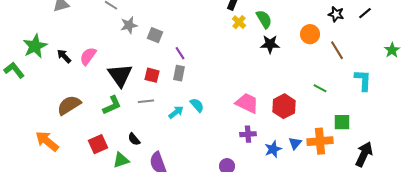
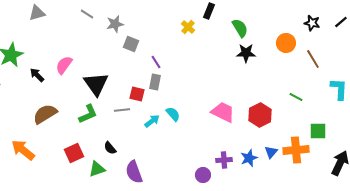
yellow cross: (239, 22) -> (188, 27), moved
gray star: (129, 25) -> (115, 24), moved
black arrow: (64, 56) -> (37, 75), moved
red square: (152, 75) -> (137, 94), moved
purple cross: (248, 134) -> (224, 160), moved

